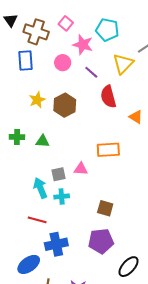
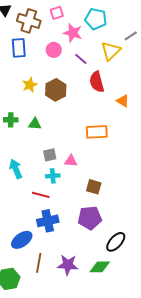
pink square: (66, 23) -> (57, 13), turned 32
pink triangle: (81, 169) -> (71, 161), moved
cyan arrow: (40, 188) -> (16, 169), moved
red line: (37, 220) -> (41, 195), moved

